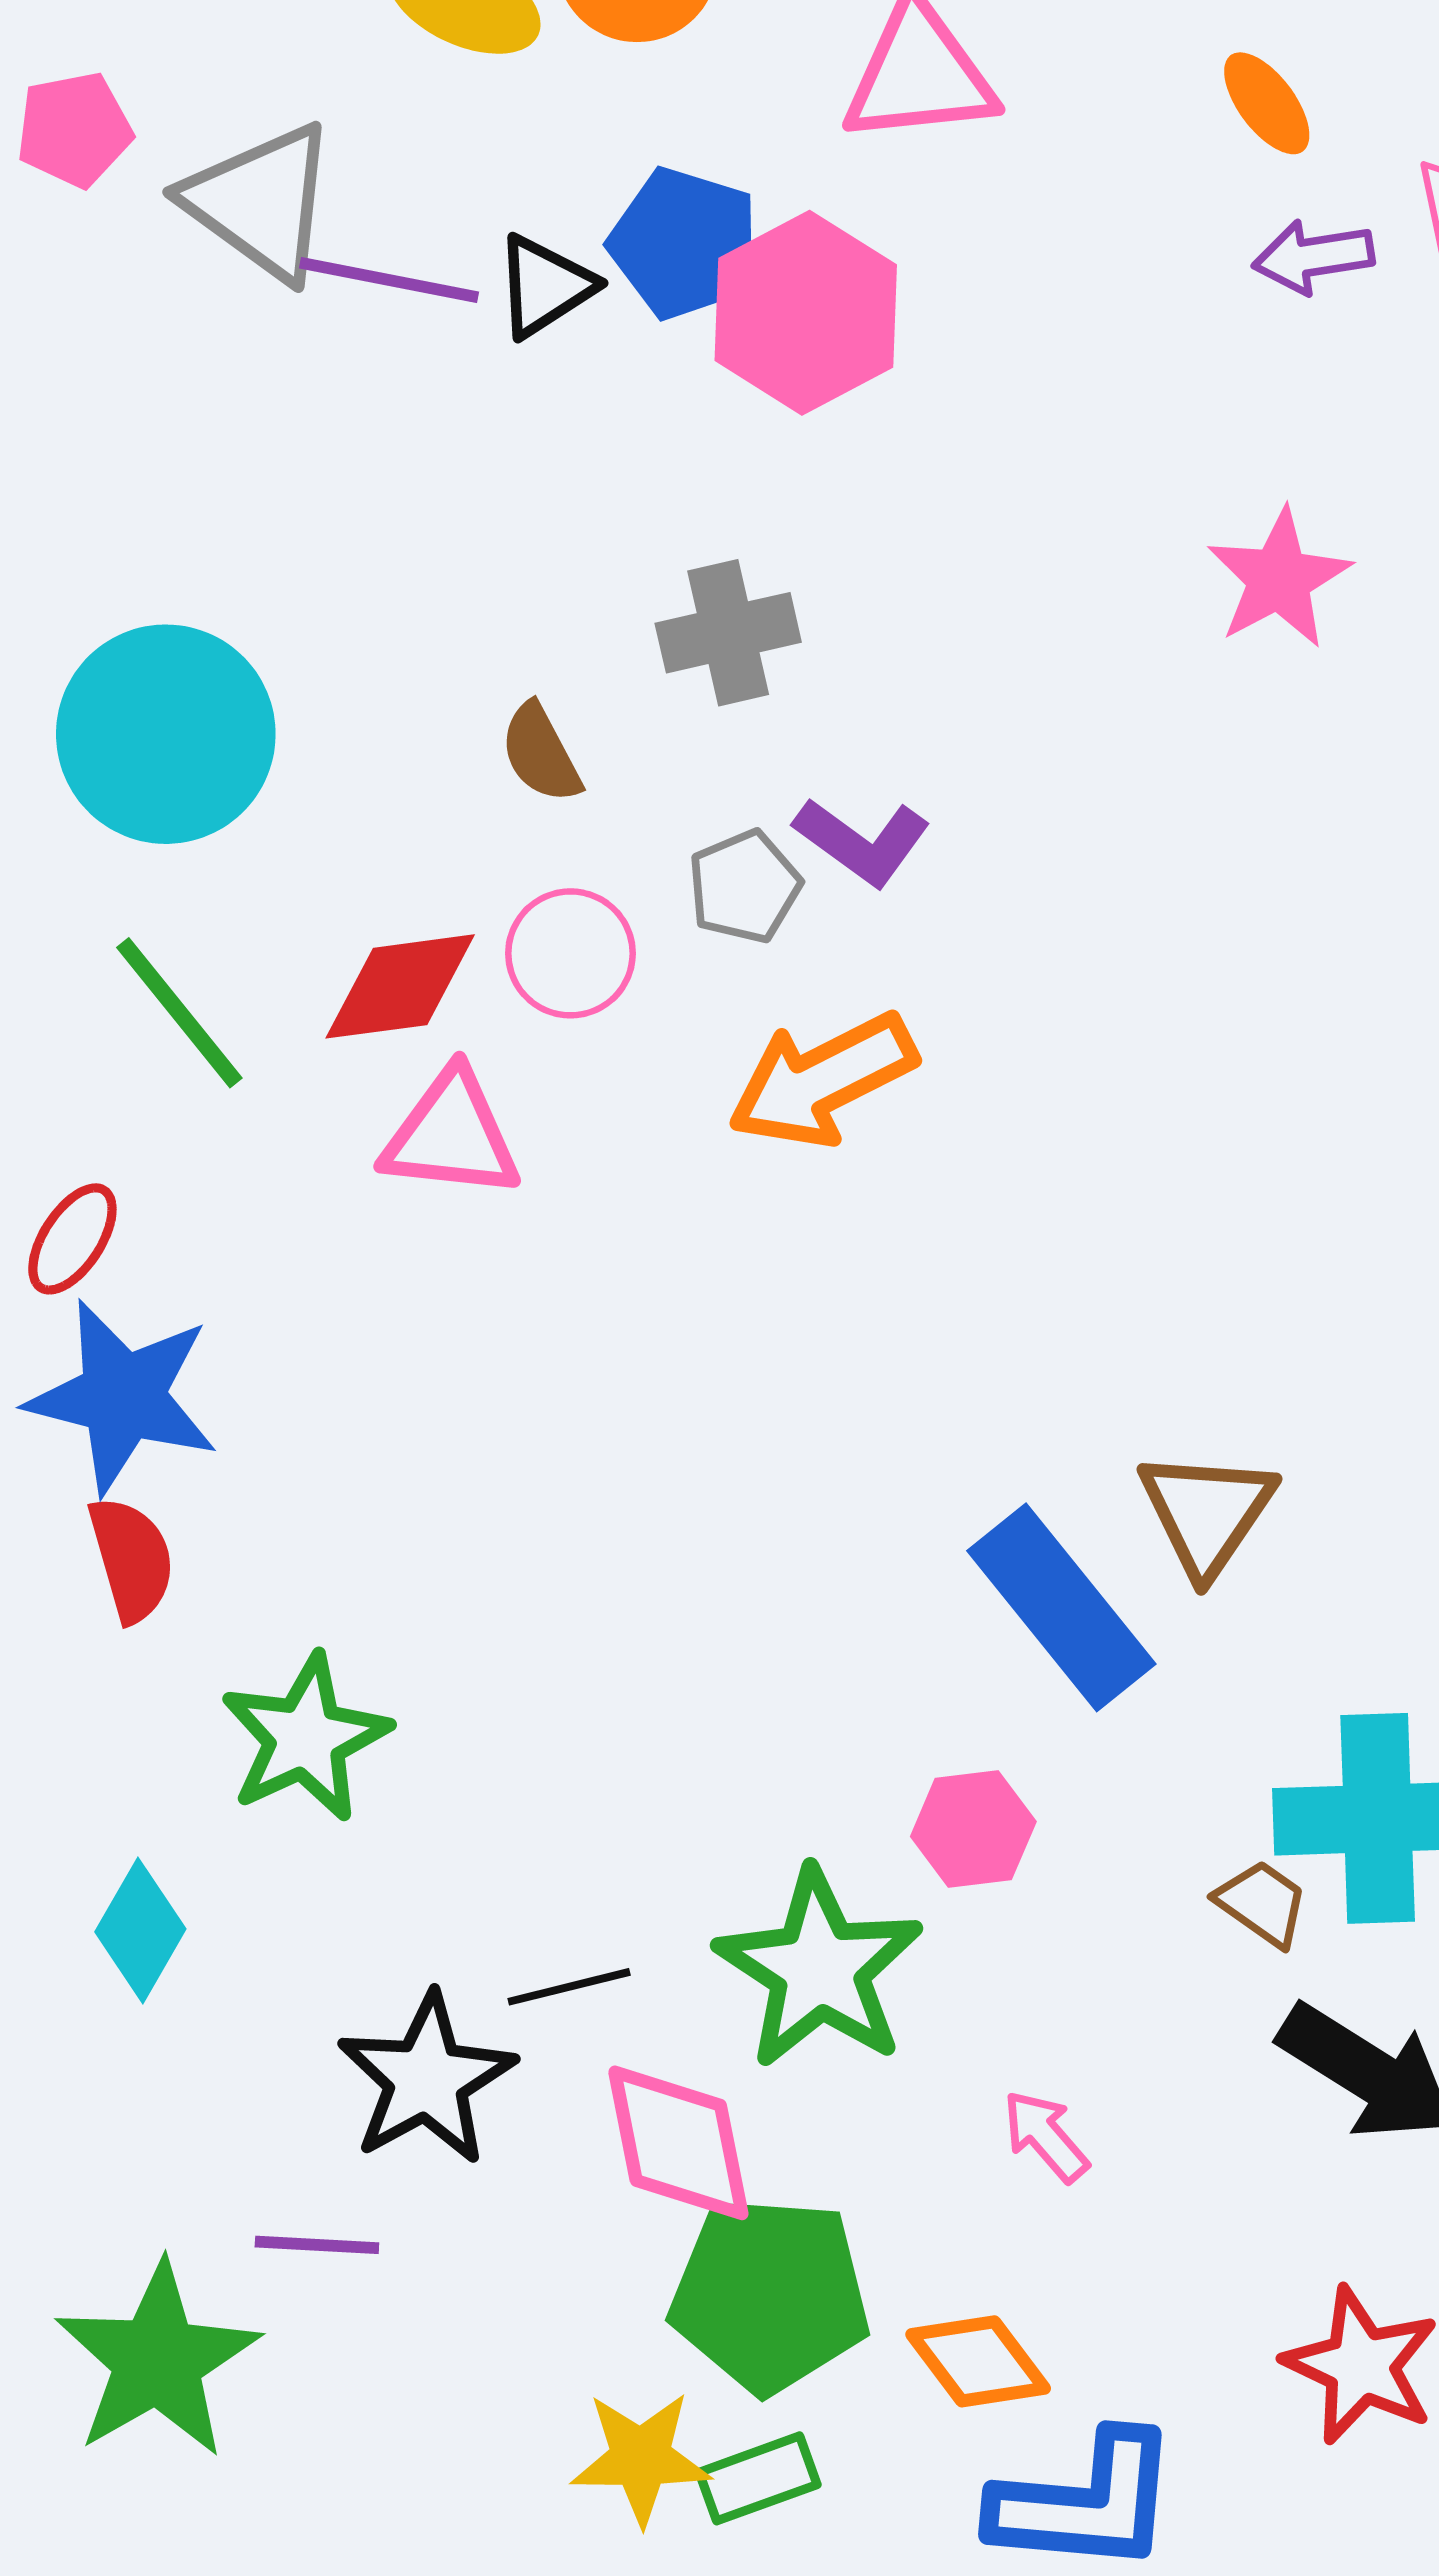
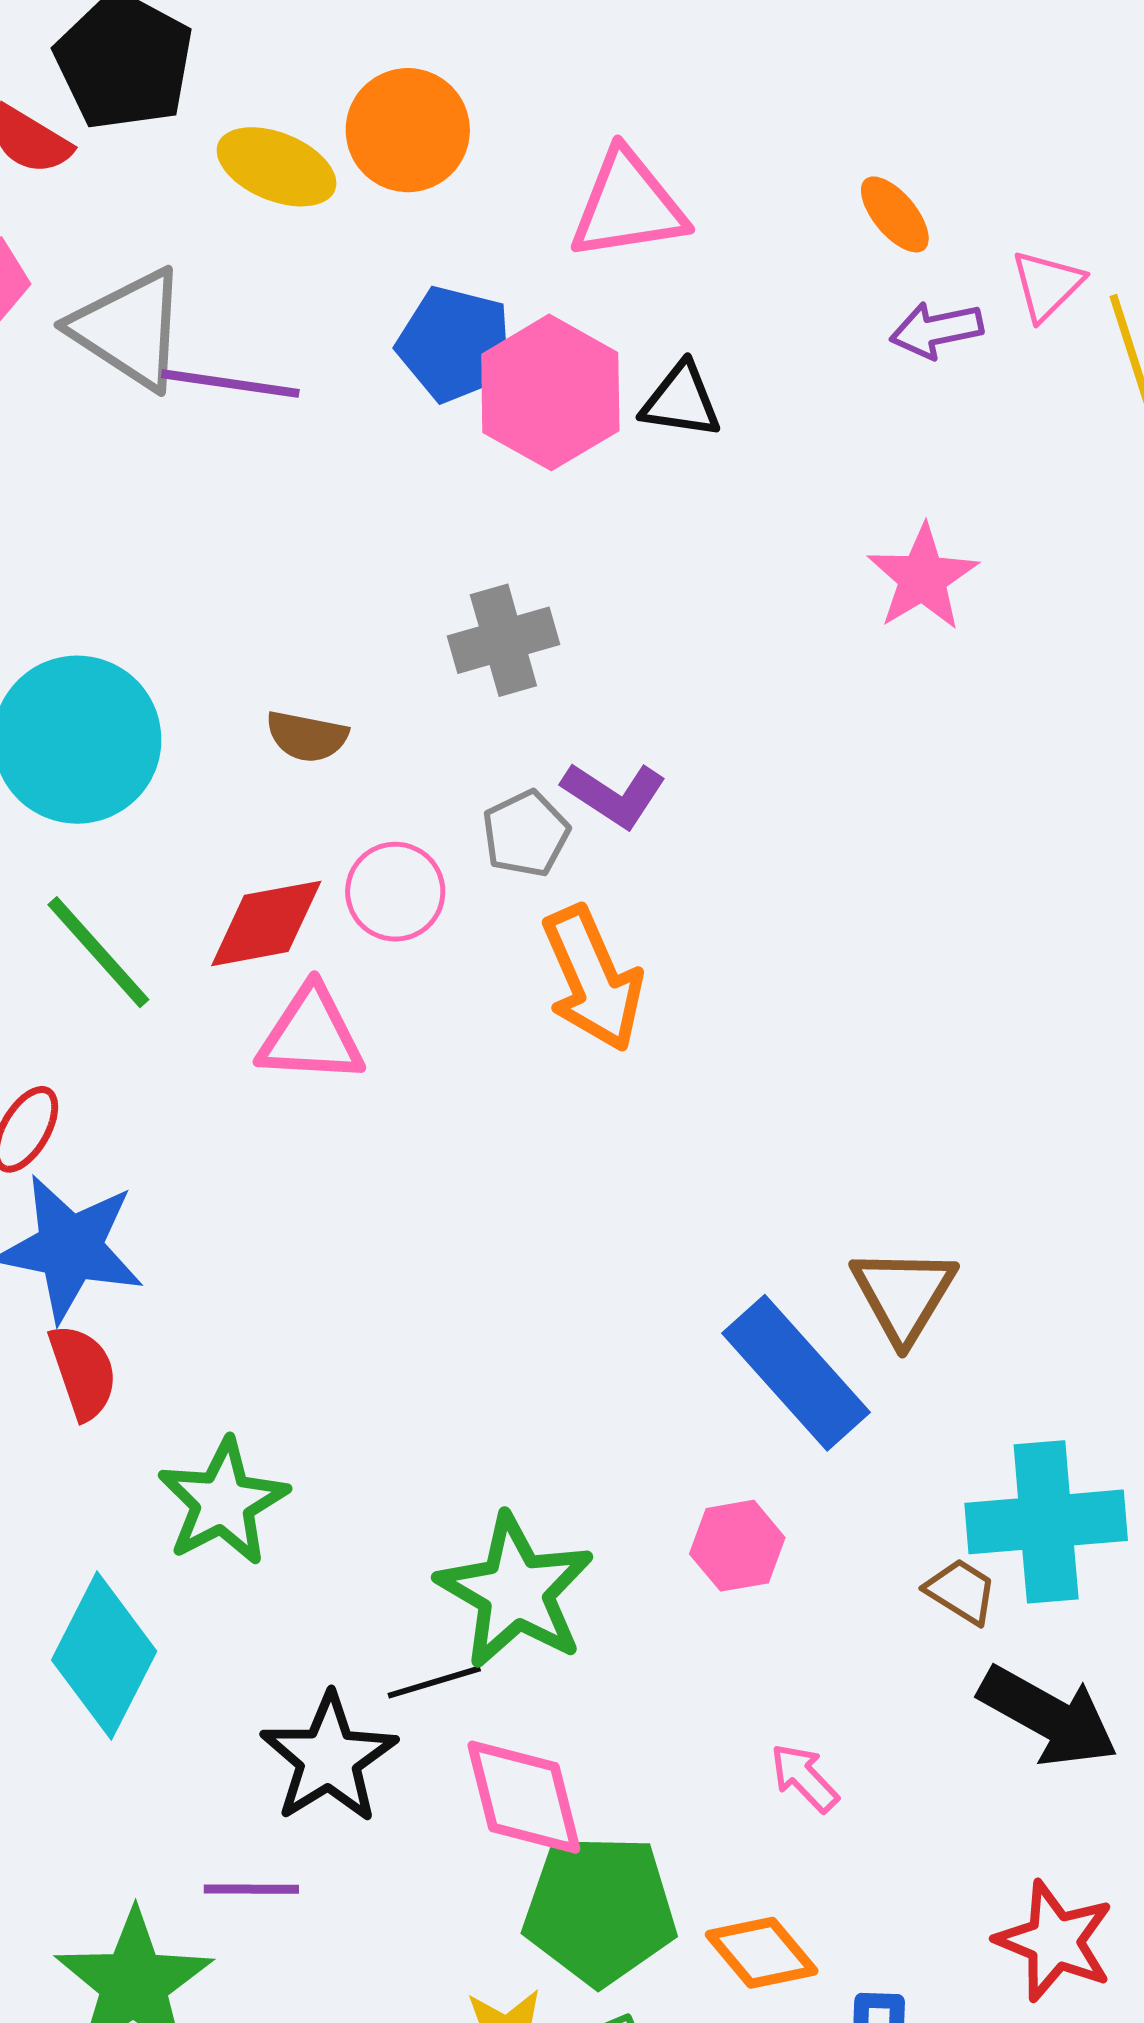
black triangle: (545, 286) -> (681, 401), moved, turned 44
brown semicircle: (541, 753) -> (307, 736), moved, turned -48
orange arrow: (822, 1080) -> (593, 979), turned -84
cyan diamond: (140, 1930) -> (104, 1656), size x1.5
green star: (819, 1969) -> (515, 1591), moved

